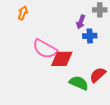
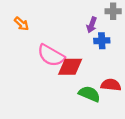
orange arrow: (23, 13) -> (21, 24), moved, turned 112
red semicircle: (98, 75) -> (111, 85), turned 48

